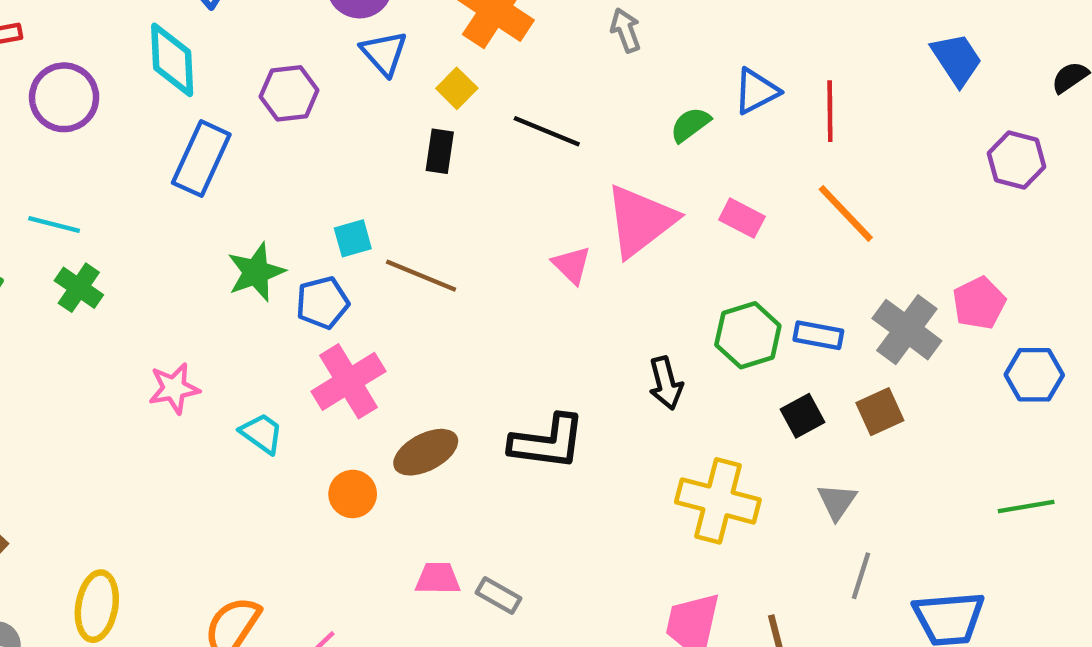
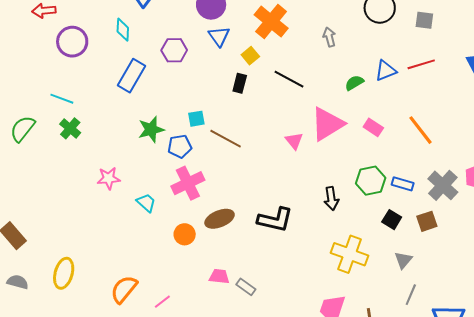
cyan diamond: (172, 60) -> (123, 30), size x0.7
red line: (830, 111) -> (421, 64), moved, turned 68
black square: (803, 416) -> (392, 220), turned -36

